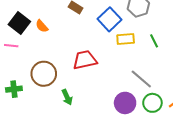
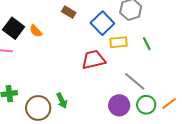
red trapezoid: (85, 60) -> (94, 60), moved
brown circle: (44, 74) -> (38, 108), moved

